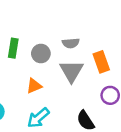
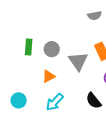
gray semicircle: (71, 43) -> (94, 16), moved

